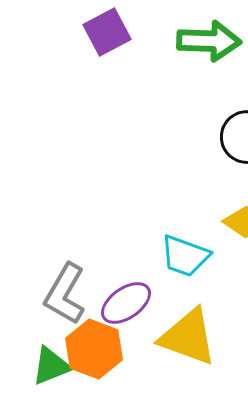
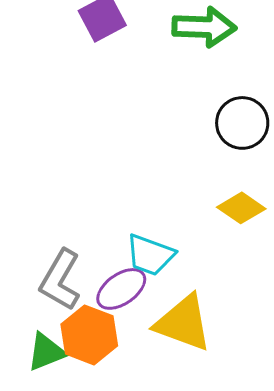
cyan trapezoid: (185, 256) -> (150, 255), moved

